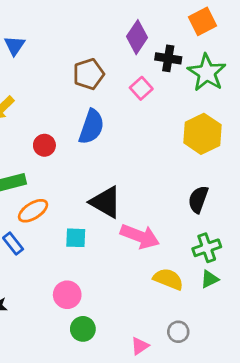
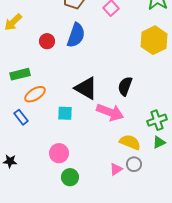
red circle: (44, 145) -> (47, 41), moved
black semicircle: (198, 199) -> (125, 86), moved
gray circle: (178, 332) -> (134, 164), moved
pink triangle: (140, 346) -> (116, 169), moved

